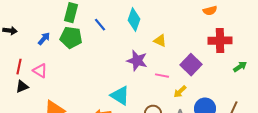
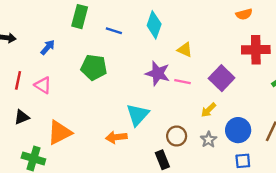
blue line: (100, 25) -> (114, 31), turned -32
green pentagon: (71, 38) -> (94, 67), moved
pink line: (162, 76) -> (183, 82), moved
black triangle: (22, 87) -> (22, 117), moved
cyan triangle: (120, 96) -> (138, 115), turned 40

